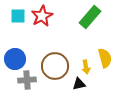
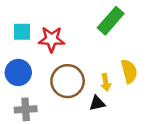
cyan square: (18, 16) -> (22, 32), moved
red star: (42, 16) -> (52, 39), moved, turned 30
gray cross: (27, 80) -> (26, 109), moved

